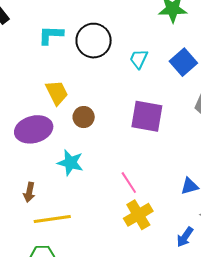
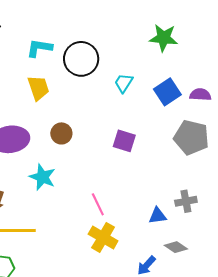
yellow trapezoid: (57, 93) -> (38, 88), moved
purple square: (147, 116) -> (124, 141), size x0.7
yellow cross: (138, 215) -> (103, 237), turned -36

